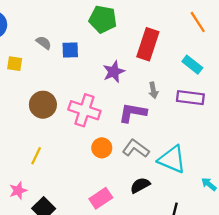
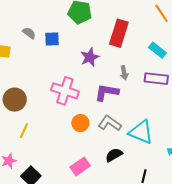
brown circle: (43, 105) -> (15, 100), moved

